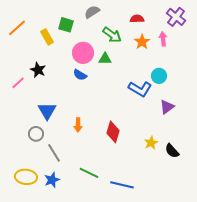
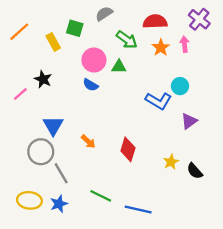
red semicircle: (137, 19) -> (155, 22), size x1.5
orange arrow: (78, 125) -> (88, 142), turned -48
gray circle: (36, 134) -> (41, 152), size x1.5

